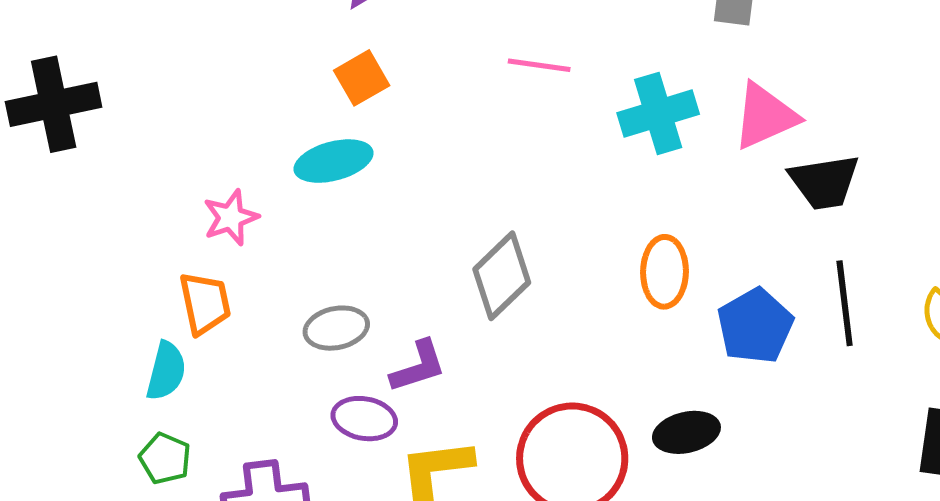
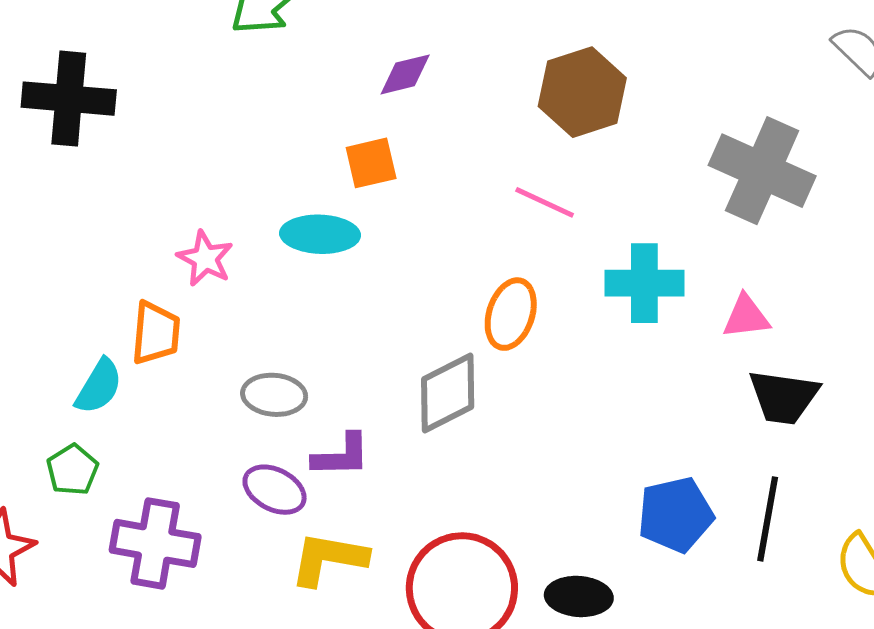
pink triangle: (765, 116) -> (746, 317), size x0.7
pink star: (231, 218) -> (205, 258), turned 30
orange ellipse: (664, 272) -> (511, 314), moved

